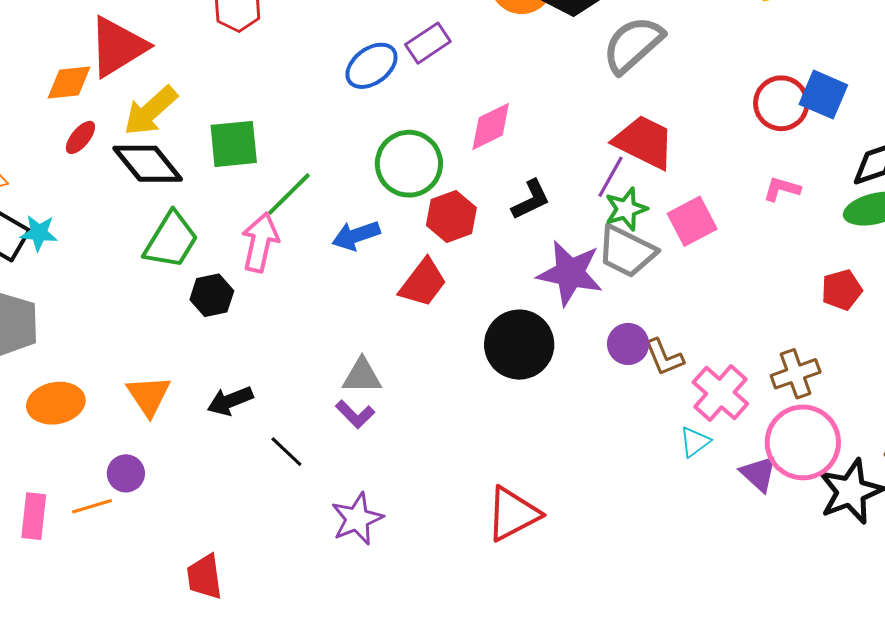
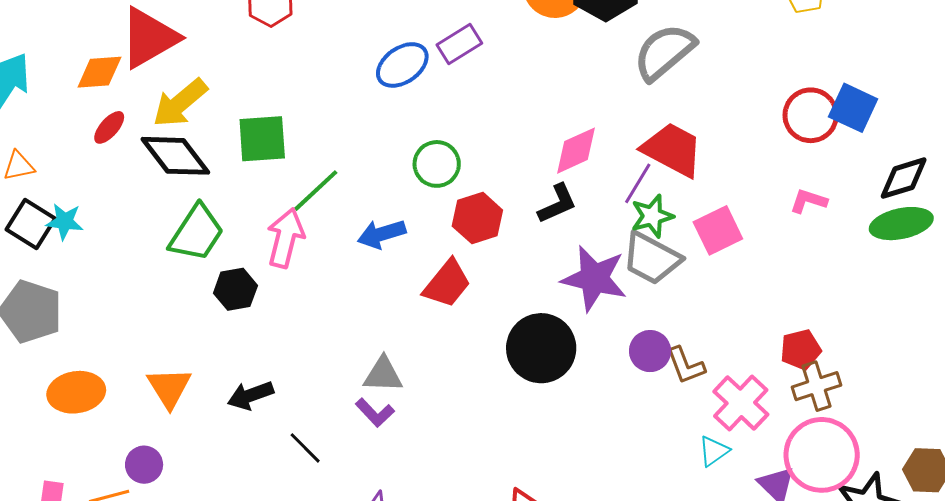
pink diamond: (491, 126) -> (576, 151), moved
green circle: (409, 164) -> (437, 164), size x0.7
red pentagon: (842, 290) -> (801, 350), moved

